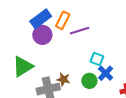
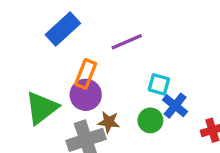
orange rectangle: (63, 20) -> (86, 74), moved
purple circle: (42, 35) -> (86, 95), moved

